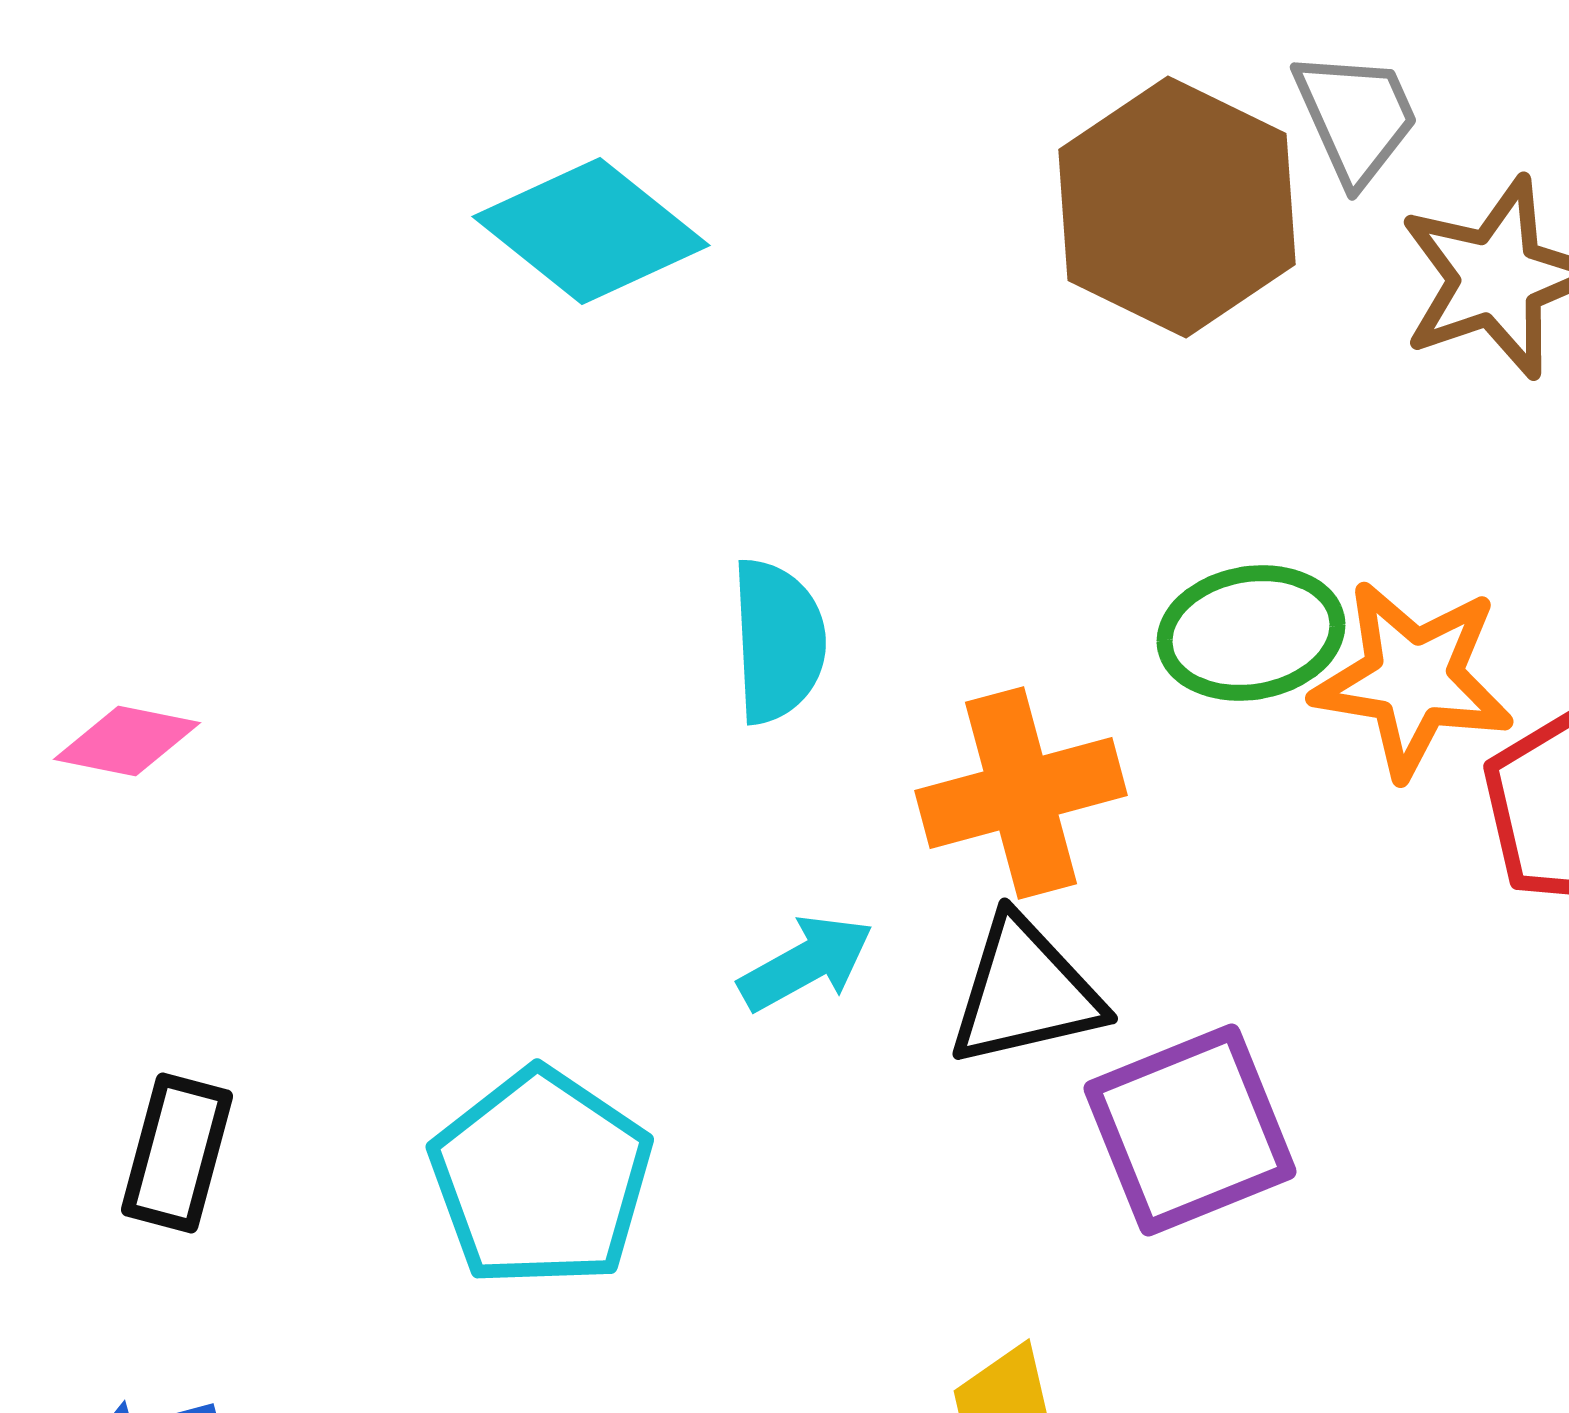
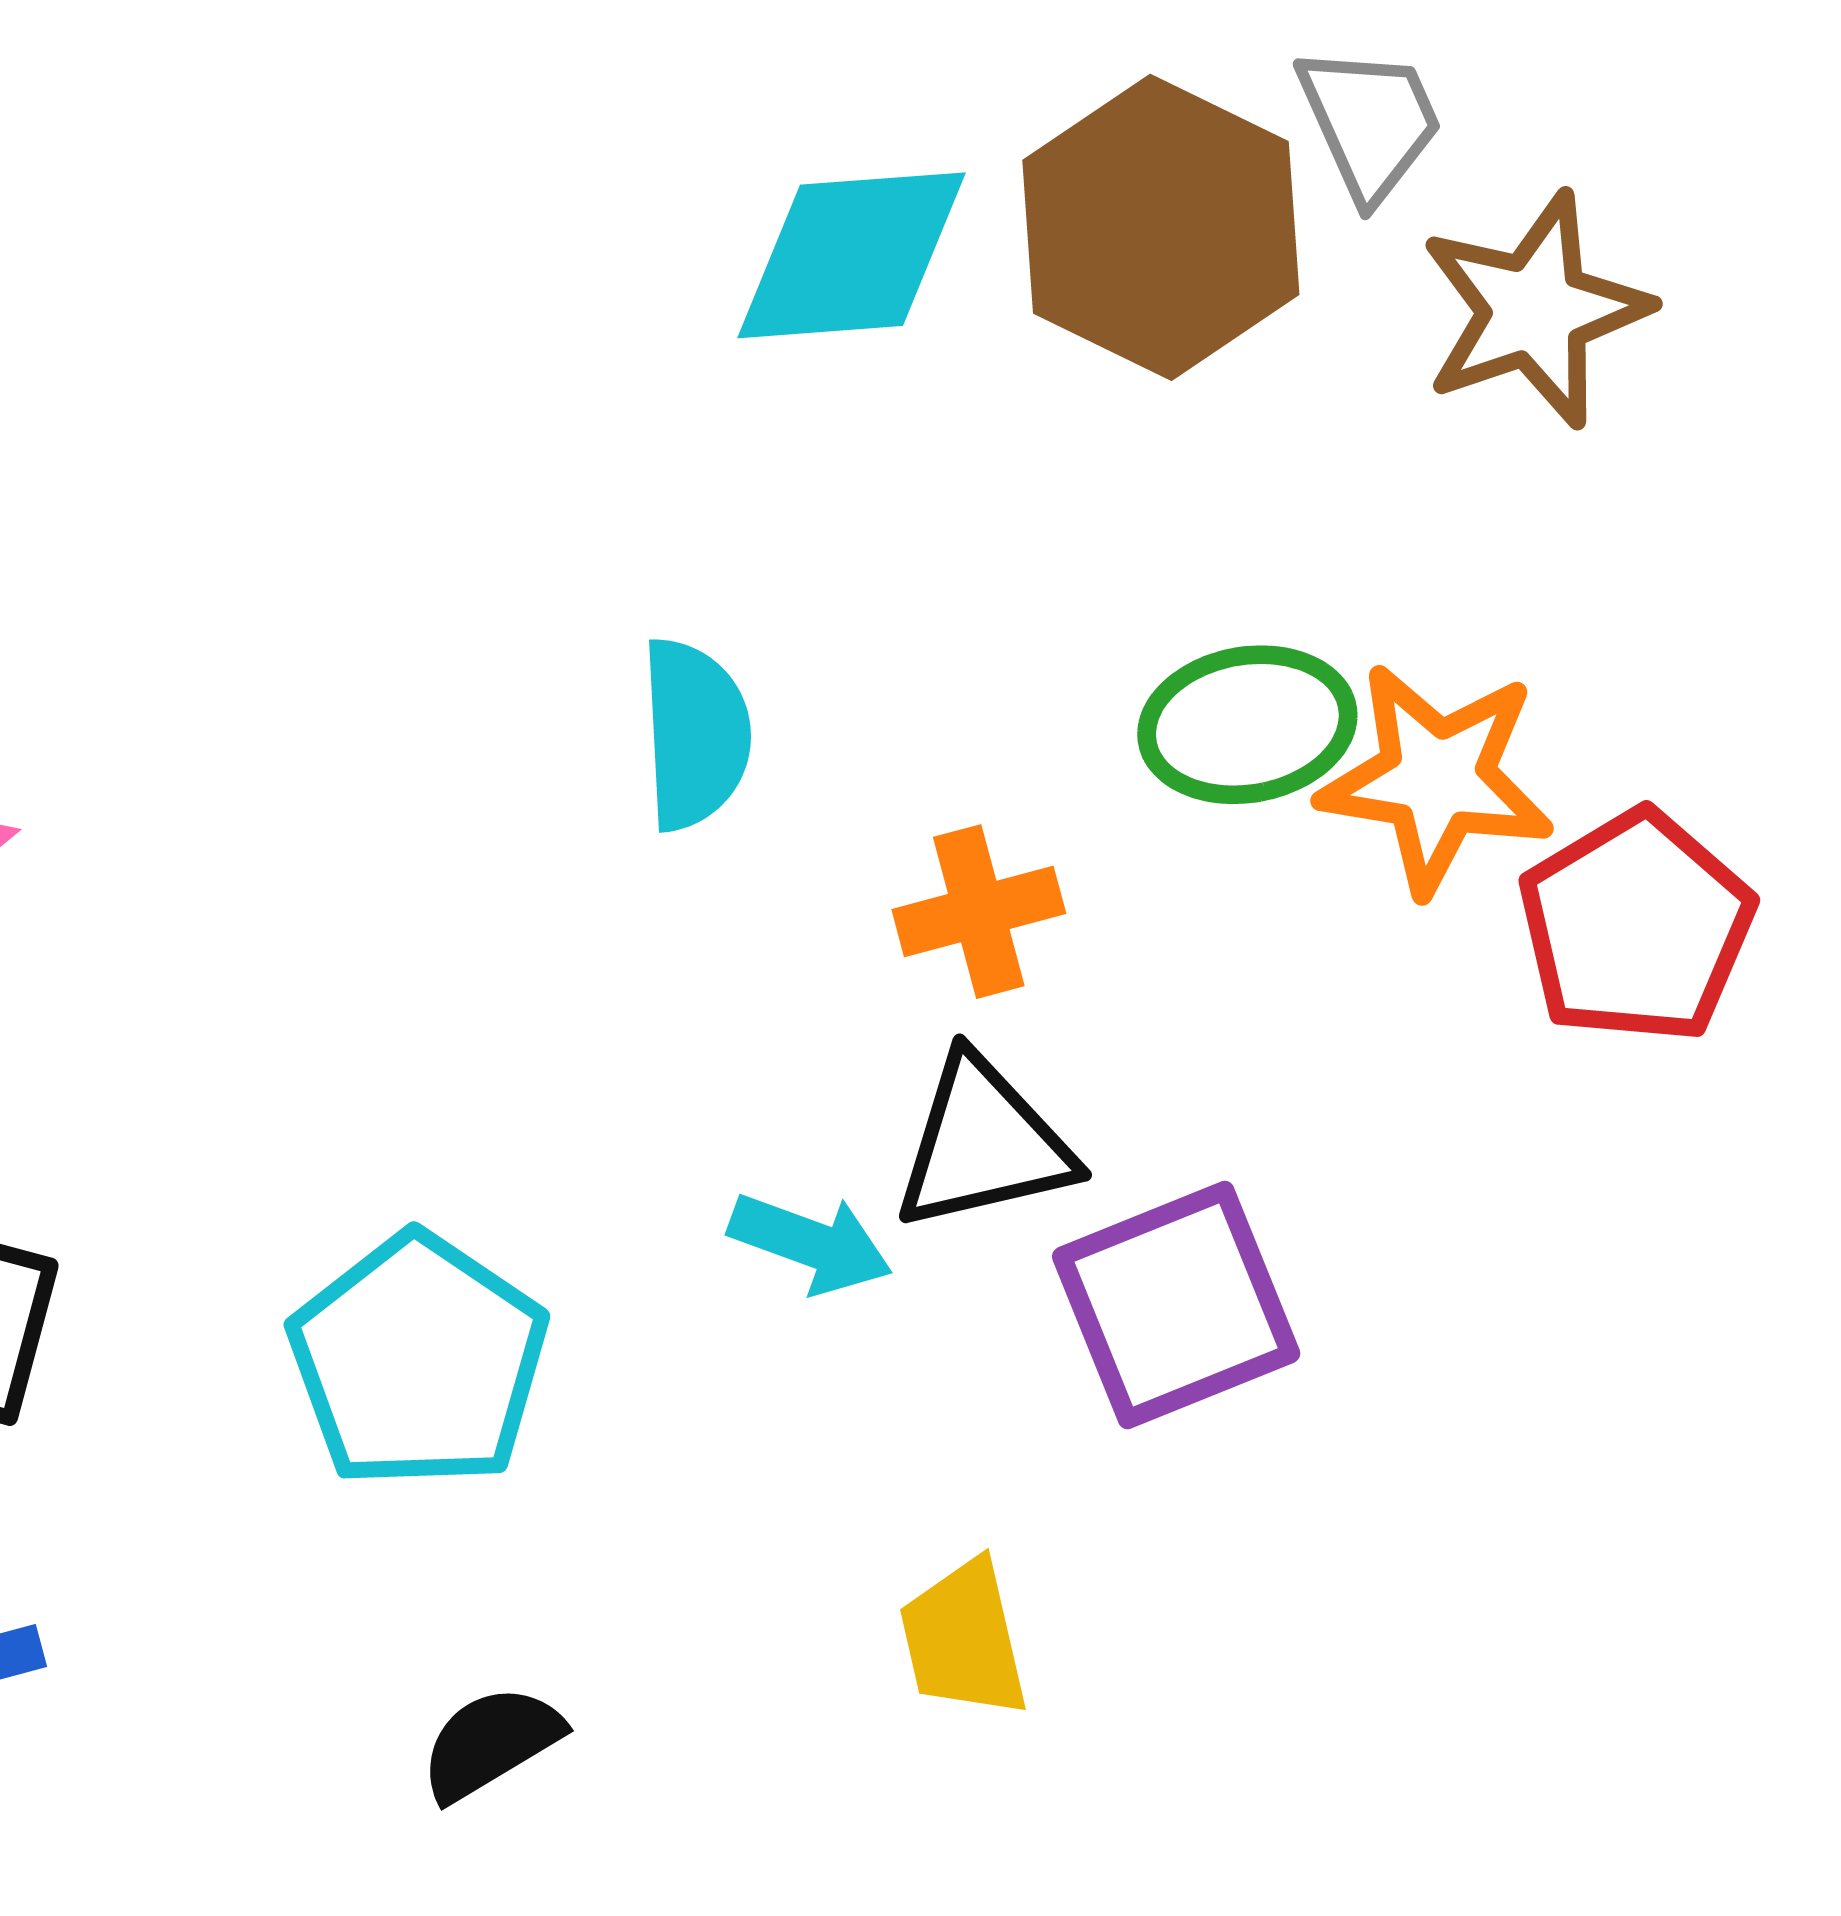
cyan diamond: (591, 231) -> (852, 255), moved, turned -43
orange cross: (1021, 793) -> (979, 912), size x0.7
cyan arrow: (806, 963) -> (811, 1243), moved, turned 49

